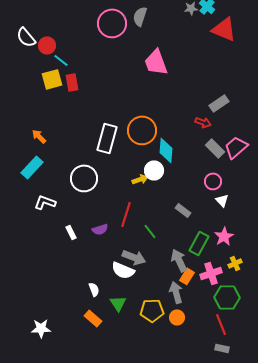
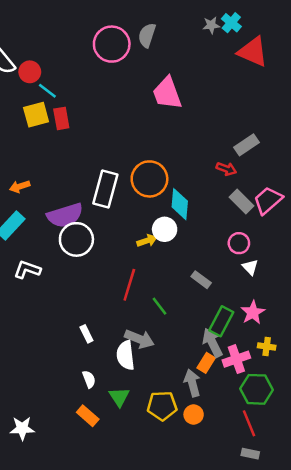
orange arrow: (39, 136) -> (20, 186), turned -63
purple semicircle: (100, 229) -> (65, 215), moved, size x1.8
white rectangle: (71, 232) -> (86, 334), moved
gray arrow: (179, 260) -> (212, 343), moved
yellow cross: (235, 263) -> (267, 346), turned 32
white semicircle: (123, 270) -> (126, 355), turned 60

